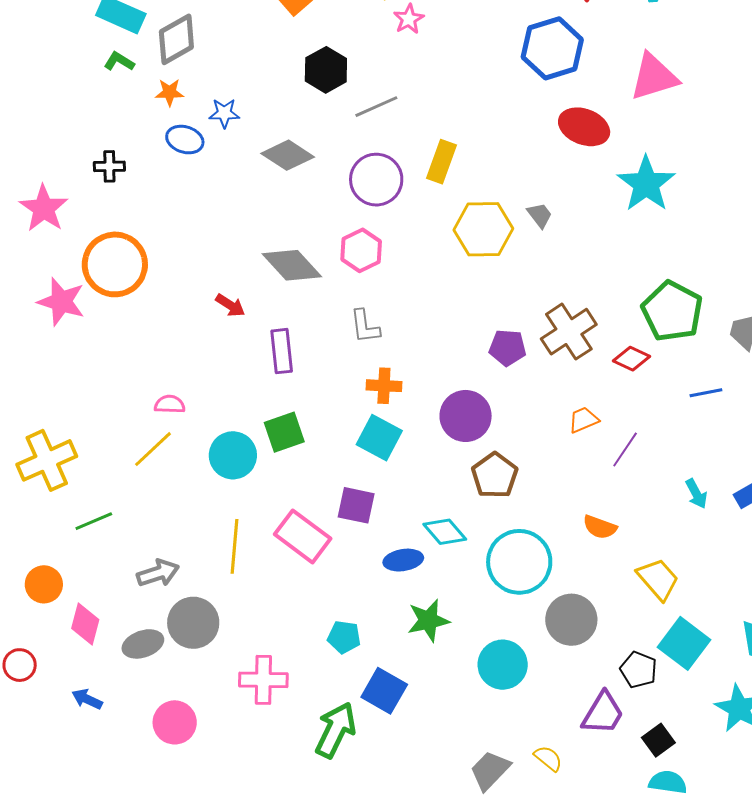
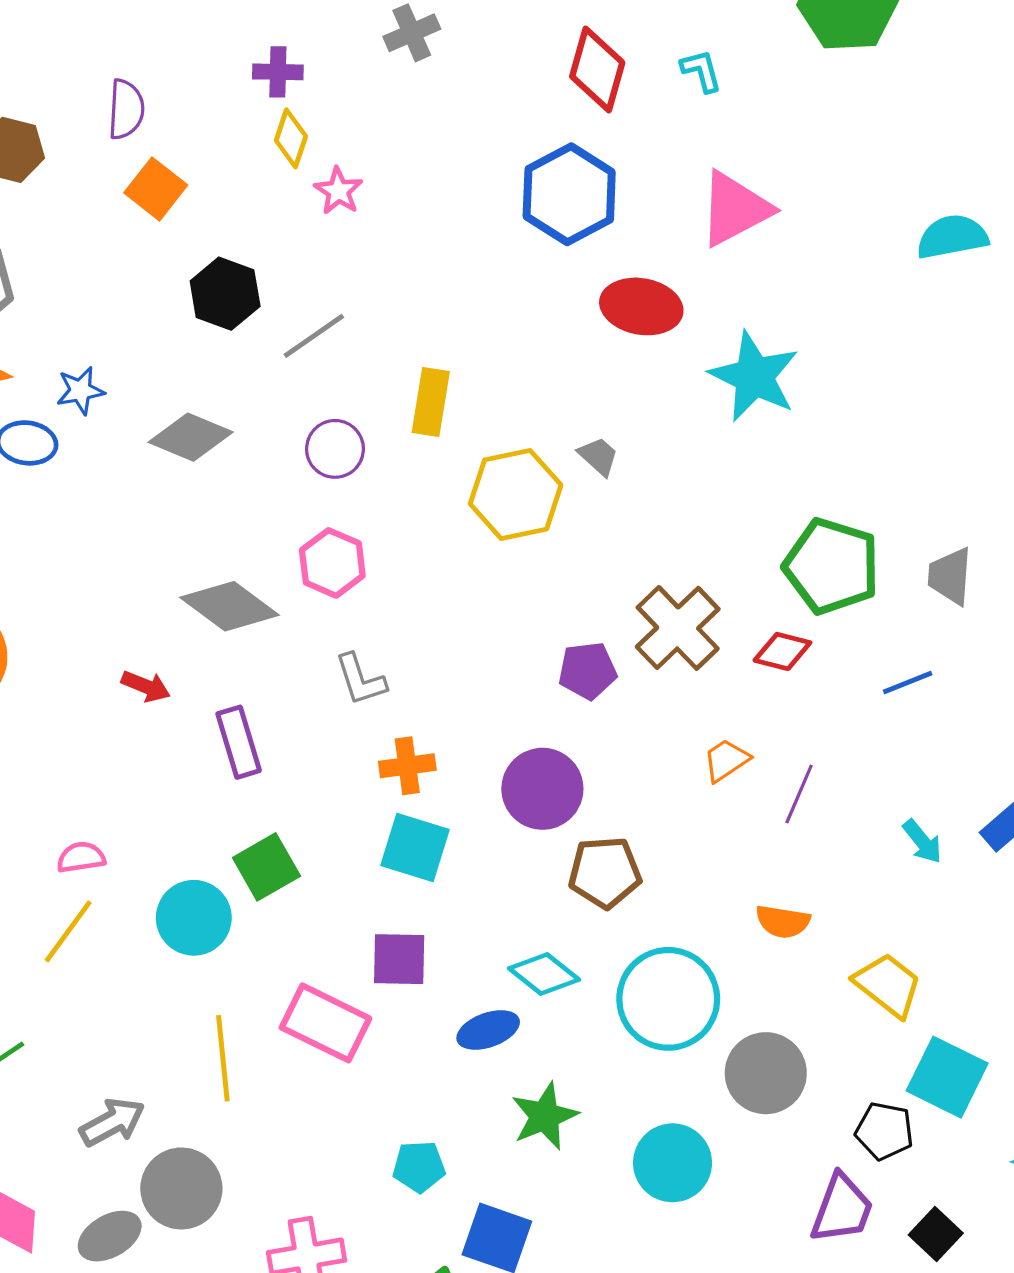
purple circle: (376, 180) -> (335, 449), size x0.7
brown pentagon: (495, 475) -> (605, 872), turned -30

